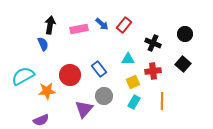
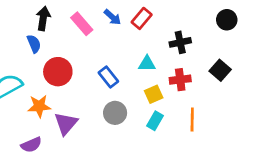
pink rectangle: (79, 29) -> (82, 24), turned 60
black circle: (185, 34) -> (227, 20), moved
black cross: (153, 43) -> (180, 42), turned -35
red circle: (70, 75) -> (58, 72), moved
purple triangle: (84, 109) -> (66, 124), moved

